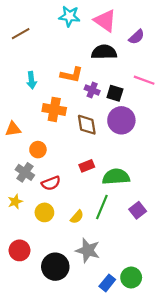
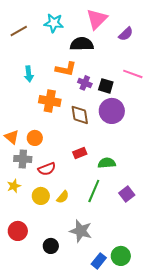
cyan star: (69, 16) -> (54, 23), moved
pink triangle: (105, 21) -> (97, 19), turned 40
black semicircle: (104, 52) -> (82, 44), moved
orange triangle: (13, 129) -> (12, 137), moved, turned 49
gray cross: (25, 172) -> (23, 159), turned -30
green semicircle: (116, 177) -> (107, 163), size x0.7
yellow semicircle: (77, 217) -> (63, 197), moved
black circle: (55, 267) -> (51, 246), size x0.6

